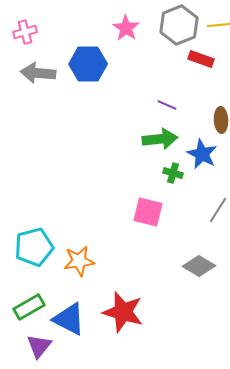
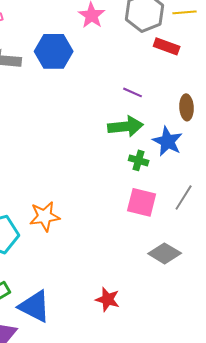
pink square: (148, 212) -> (142, 202), moved
orange star: (79, 261) -> (45, 216), moved
red star: (123, 312) -> (108, 299), moved, size x0.6

